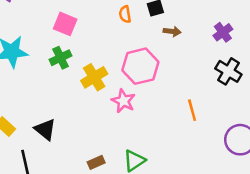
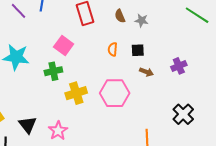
purple cross: (223, 32) -> (179, 66), moved
pink star: (123, 101) -> (58, 131), moved

